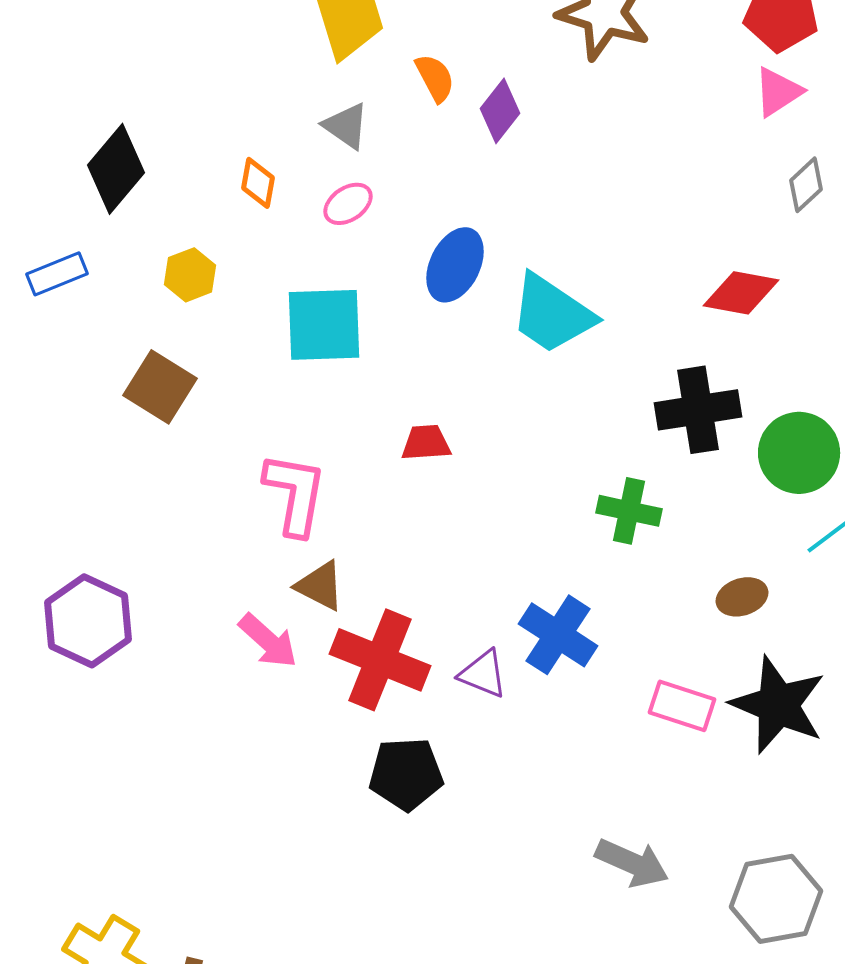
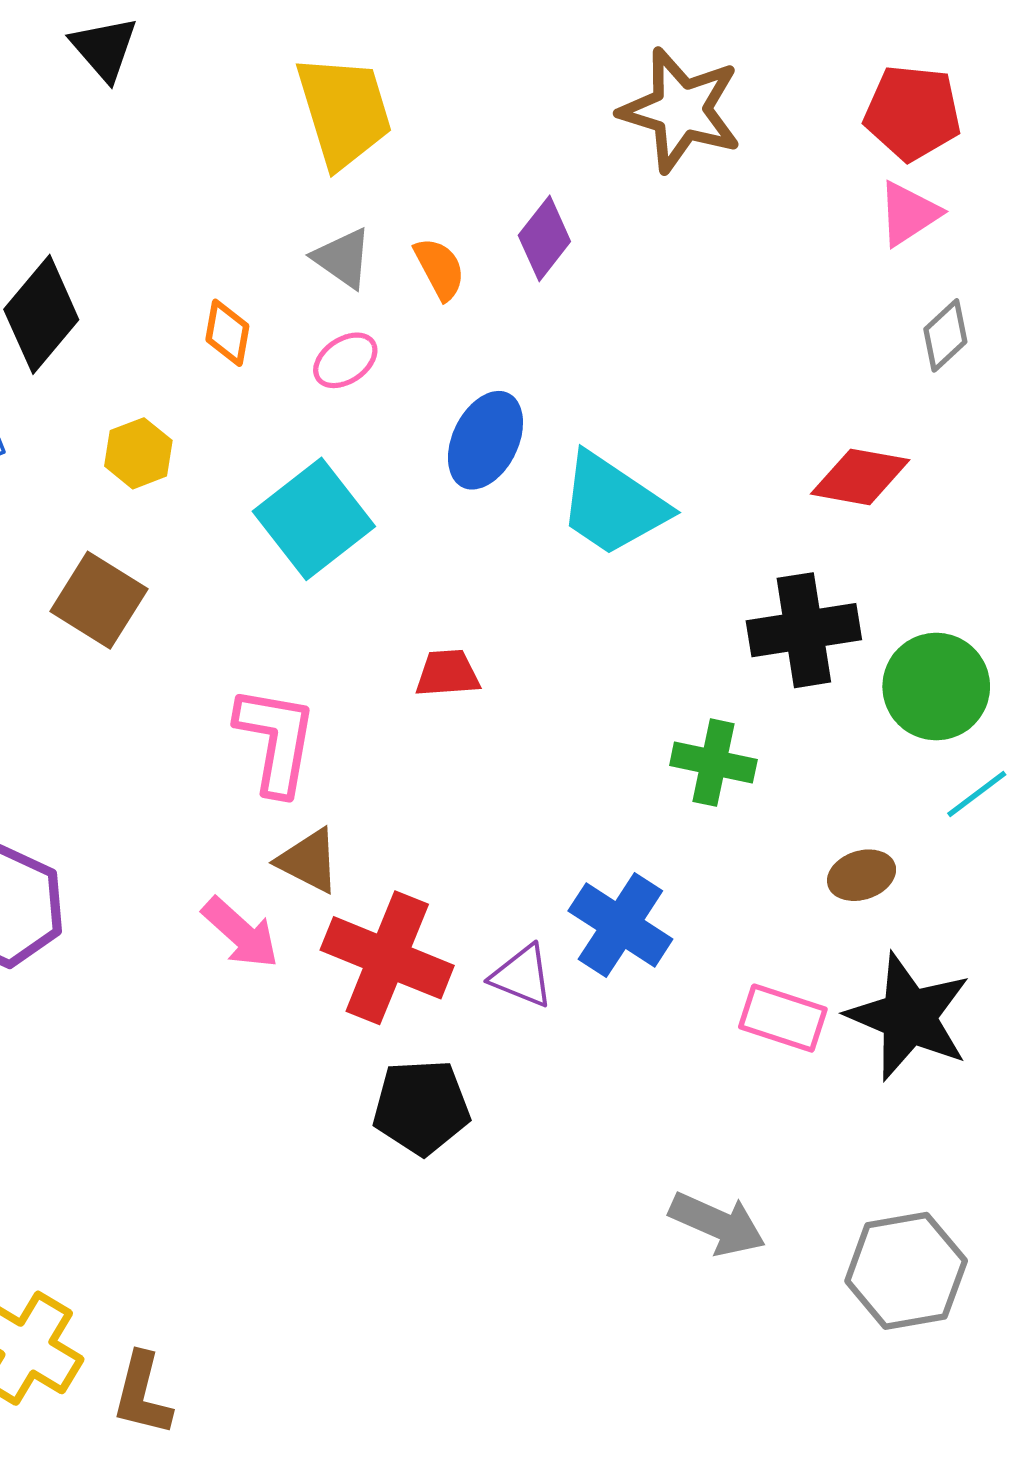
orange semicircle: (435, 78) -> (440, 269), moved
cyan square: (324, 325) -> (314, 519), turned -36

